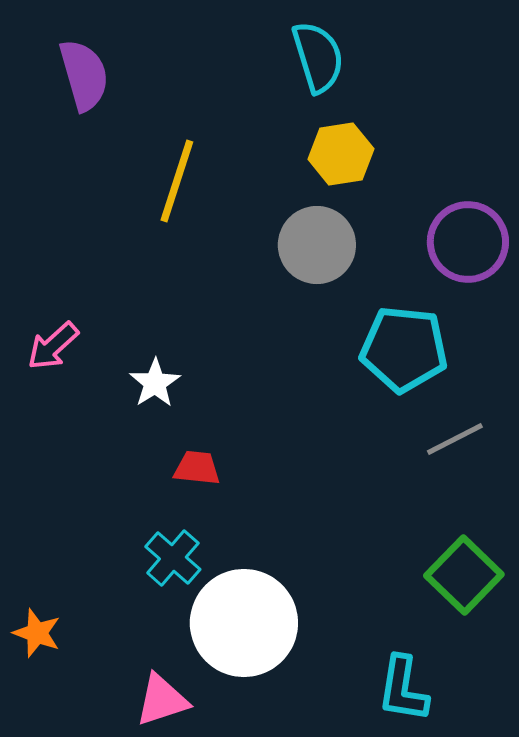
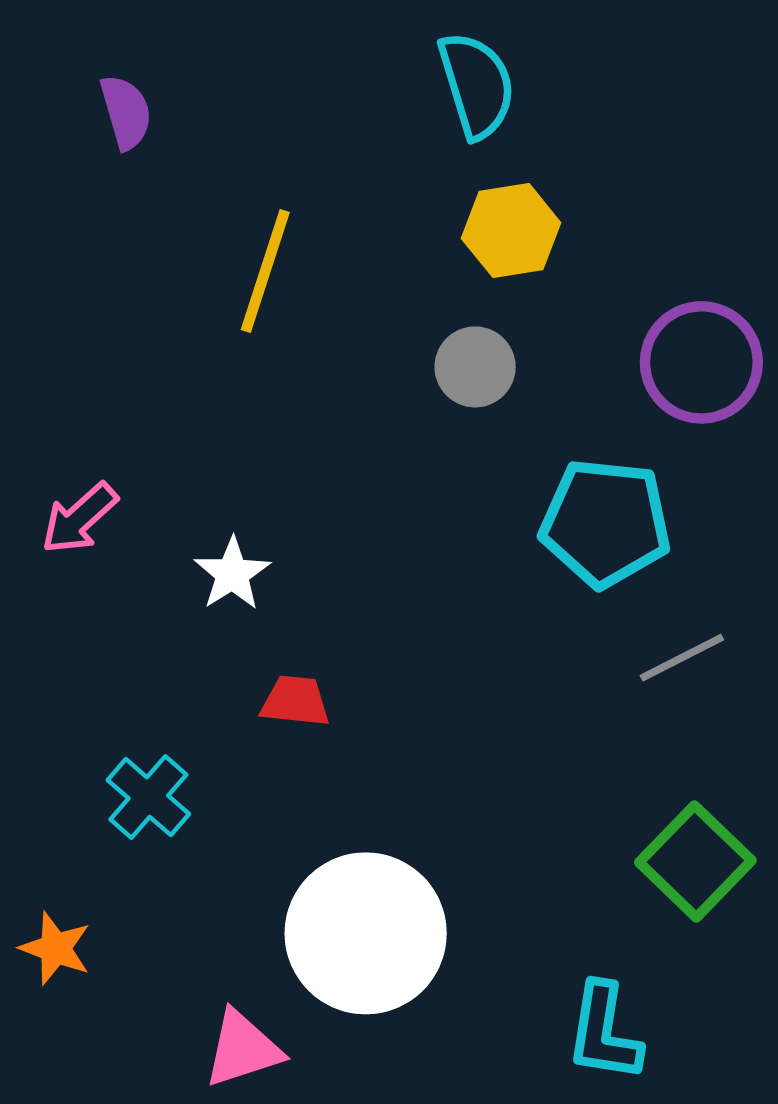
purple semicircle: (84, 75) -> (126, 112), size x0.7
gray circle: (317, 245) -> (475, 367), size x0.7
cyan cross: (173, 558) -> (148, 797), moved

